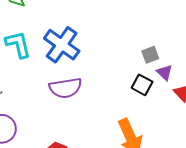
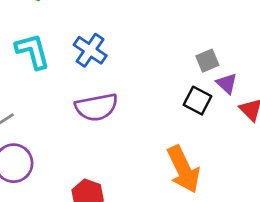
blue cross: (62, 45) -> (90, 50), size x0.7

